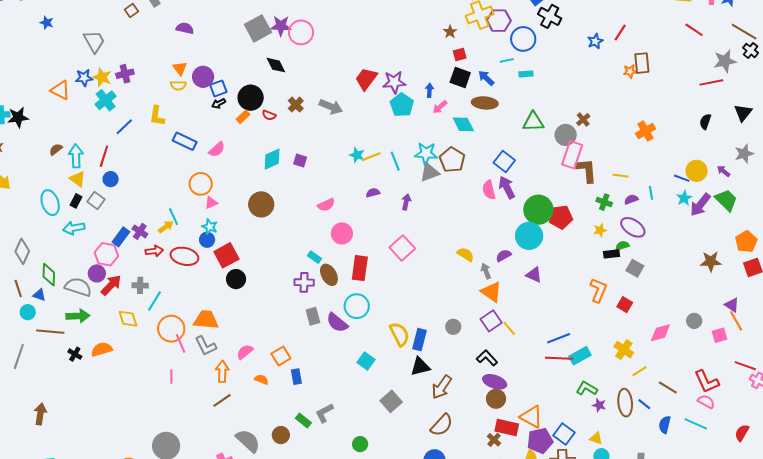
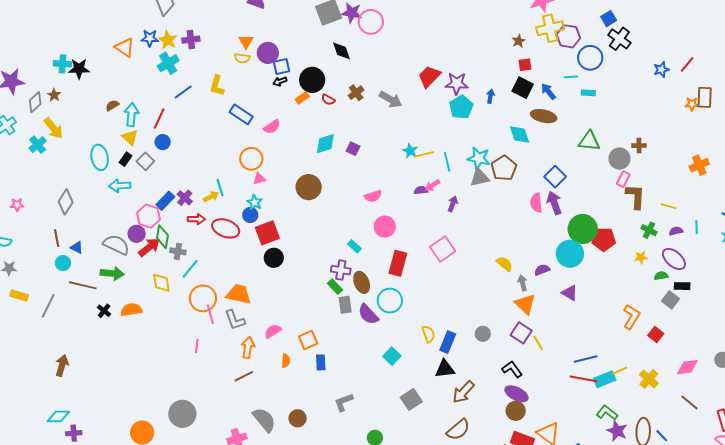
pink arrow: (440, 107) -> (432, 185), moved
brown cross: (583, 120) -> (639, 146), turned 32
pink rectangle: (572, 155) -> (623, 179), size x0.6
black rectangle: (612, 254) -> (682, 286), moved
green diamond: (49, 275) -> (162, 237), moved
brown ellipse: (329, 275) -> (362, 282), moved
purple square: (491, 321) -> (521, 333), turned -30
yellow semicircle: (399, 334) -> (428, 334), size x0.7
yellow line: (639, 371) -> (620, 371), moved
orange semicircle: (261, 379) -> (286, 361), turned 64
brown line: (668, 388) -> (690, 403), moved
purple star: (599, 405) -> (617, 431), size x1.5
green rectangle: (303, 420) -> (335, 287), moved

